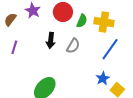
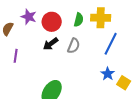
red circle: (63, 12) -> (52, 22), moved
black arrow: (51, 41) -> (51, 44), turned 56

